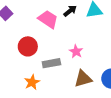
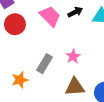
red circle: (28, 46) -> (15, 24), moved
gray rectangle: (51, 63) -> (44, 64), turned -60

